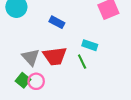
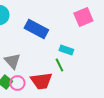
blue rectangle: (57, 22) -> (36, 29), size x1.6
red trapezoid: (55, 56) -> (41, 81), moved

